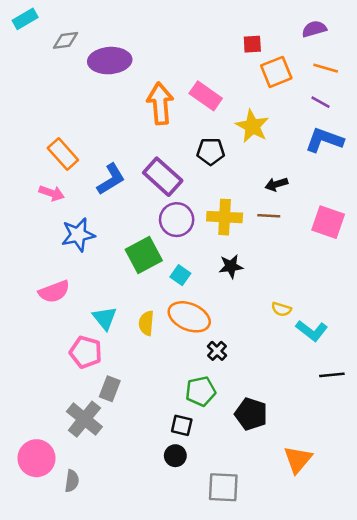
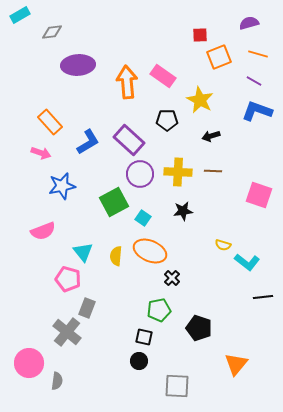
purple ellipse: (110, 61) -> (78, 65), moved
black arrow: (276, 184) -> (211, 136), moved
pink square: (328, 222) -> (259, 195), moved

